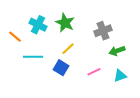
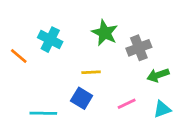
green star: (65, 23) -> (105, 33), moved
yellow line: (68, 49) -> (91, 72), turned 40
cyan line: (33, 57) -> (43, 113), moved

